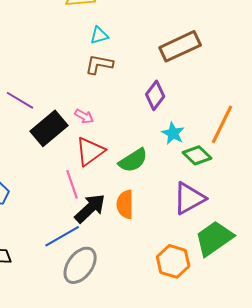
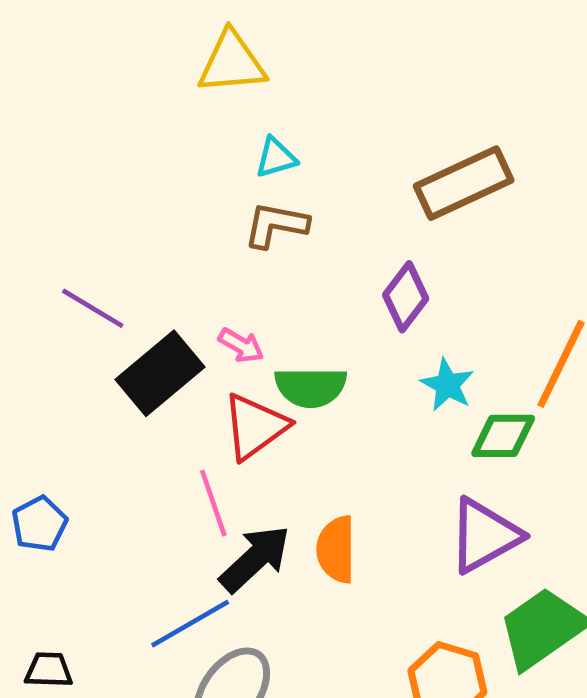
green diamond: (197, 155) -> (503, 436), turned -44
green semicircle: (133, 160) -> (311, 387), moved, turned 32

